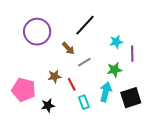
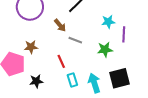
gray line: (84, 62) -> (75, 40), turned 48
brown star: (55, 76) -> (31, 47), moved
cyan arrow: (106, 92) -> (94, 83), moved, turned -36

